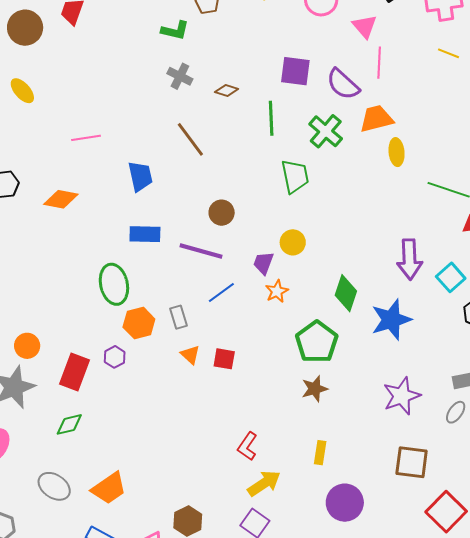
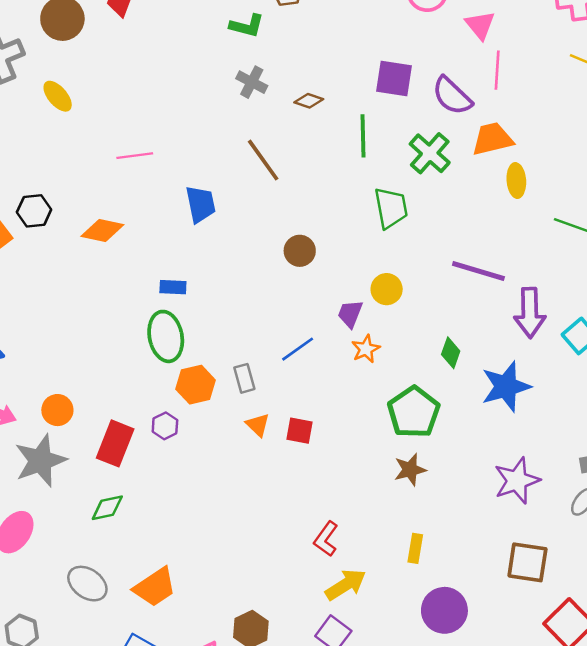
blue rectangle: (145, 234) -> (173, 287), moved, size x0.7
purple line: (201, 251) -> (478, 271), moved
green diamond: (346, 293) -> (451, 353), size x0.7

